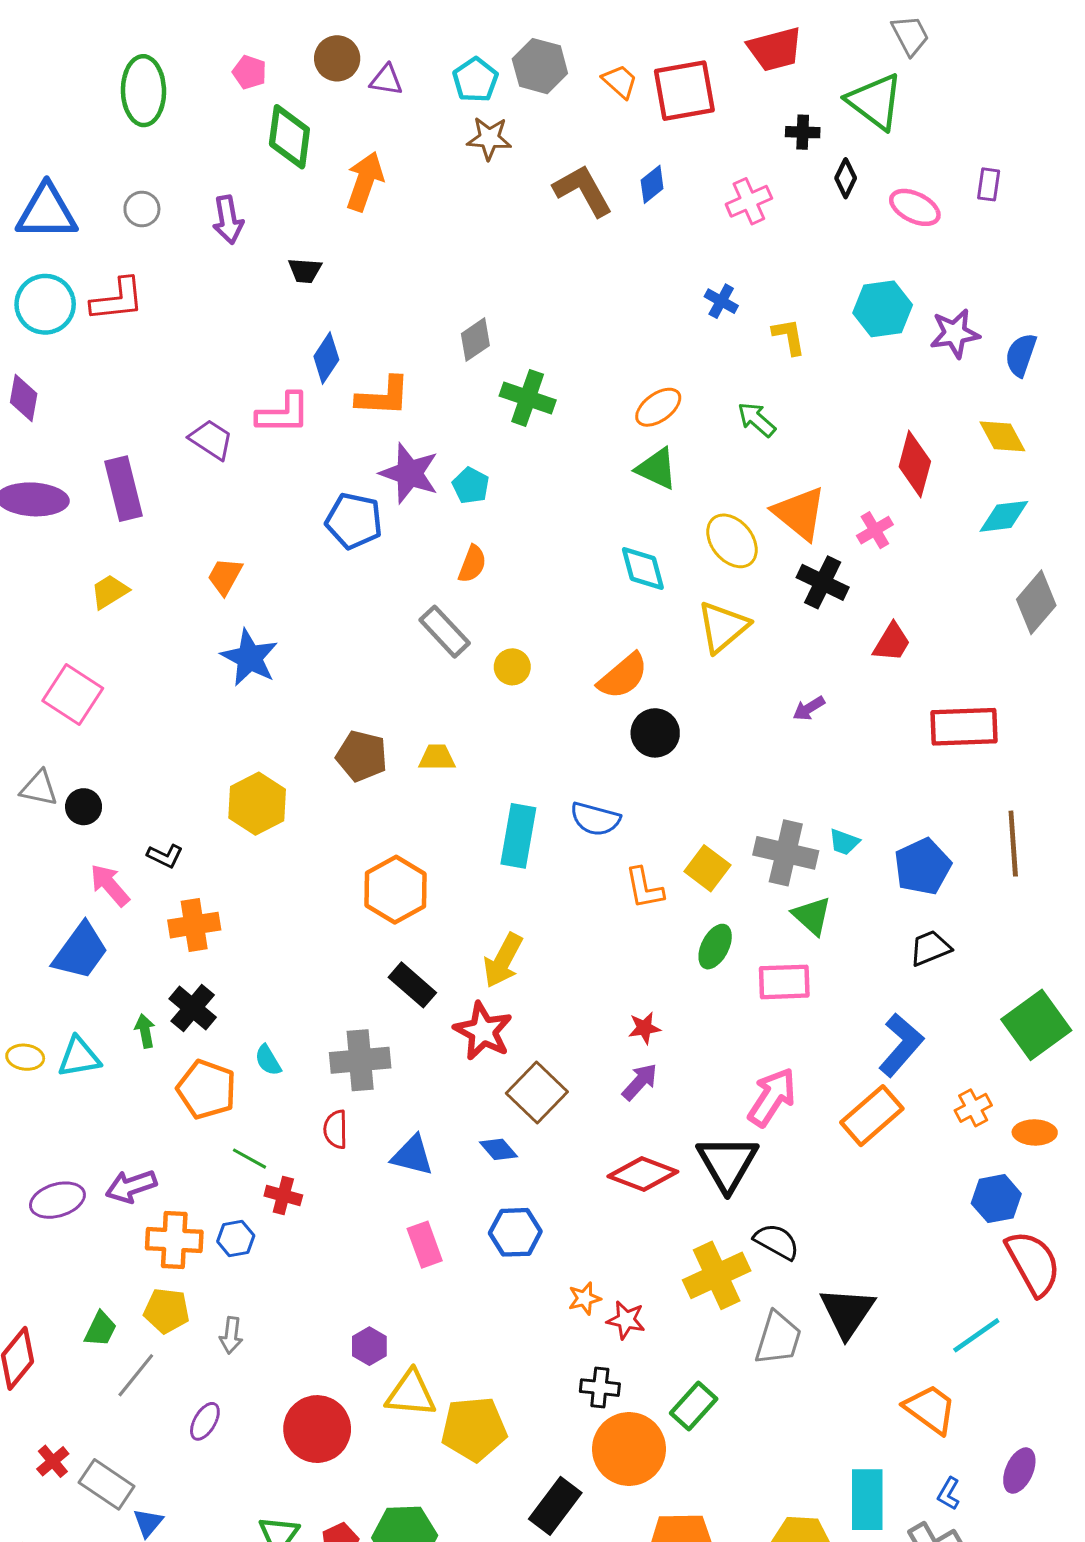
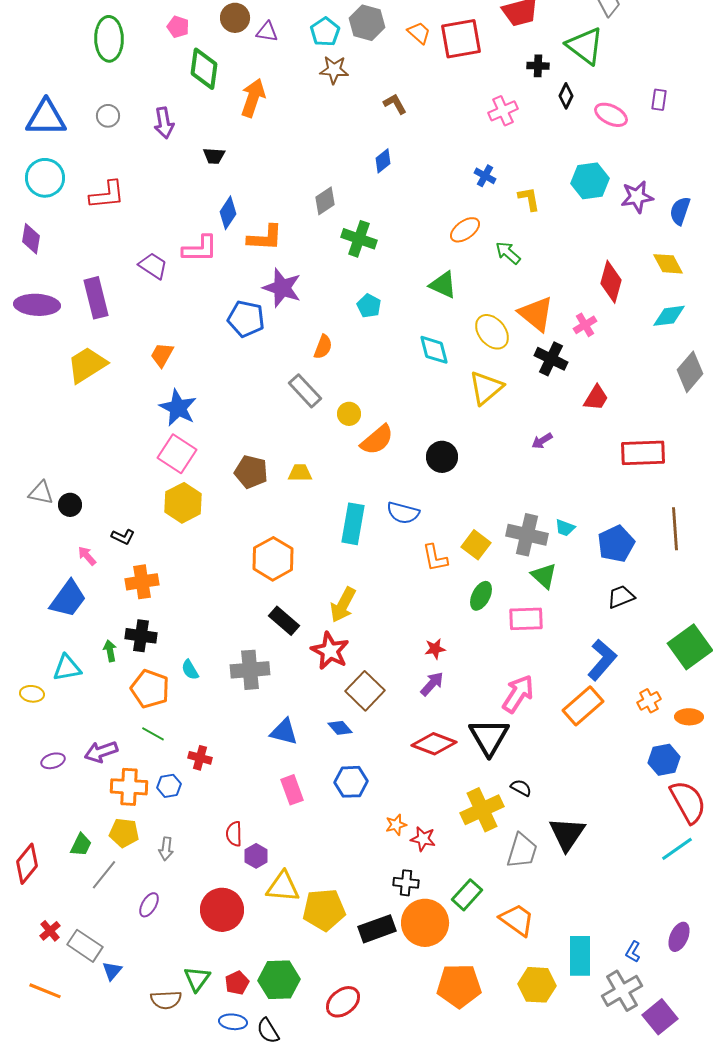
blue diamond: (652, 184) -> (383, 161), moved
brown L-shape: (583, 191) -> (395, 104), size x0.6
red L-shape: (117, 300) -> (107, 195), moved
orange ellipse: (658, 407) -> (465, 230), moved
cyan pentagon: (471, 486) -> (369, 306), moved
yellow trapezoid: (110, 592) -> (87, 365), size x1.6
orange semicircle: (623, 676) -> (377, 440), moved
pink square: (73, 695) -> (177, 454), moved
pink arrow: (110, 885) -> (87, 556), size x0.7
black cross: (193, 1008) -> (141, 636), turned -32
yellow ellipse: (25, 1057) -> (32, 694), moved
red semicircle: (336, 1129) -> (234, 834), moved
green line: (250, 1159) -> (153, 734), moved
purple ellipse: (57, 1200) -> (53, 761), size x0.7
black semicircle: (777, 1242) -> (521, 788), size x0.7
cyan line: (976, 1335) -> (677, 849), moved
orange trapezoid: (930, 1409) -> (517, 920), moved
black rectangle: (555, 1506) -> (377, 929), moved, turned 33

